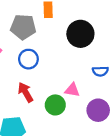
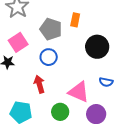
pink triangle: (72, 90) -> (79, 92), size x1.6
green circle: (55, 105) -> (60, 112), moved

